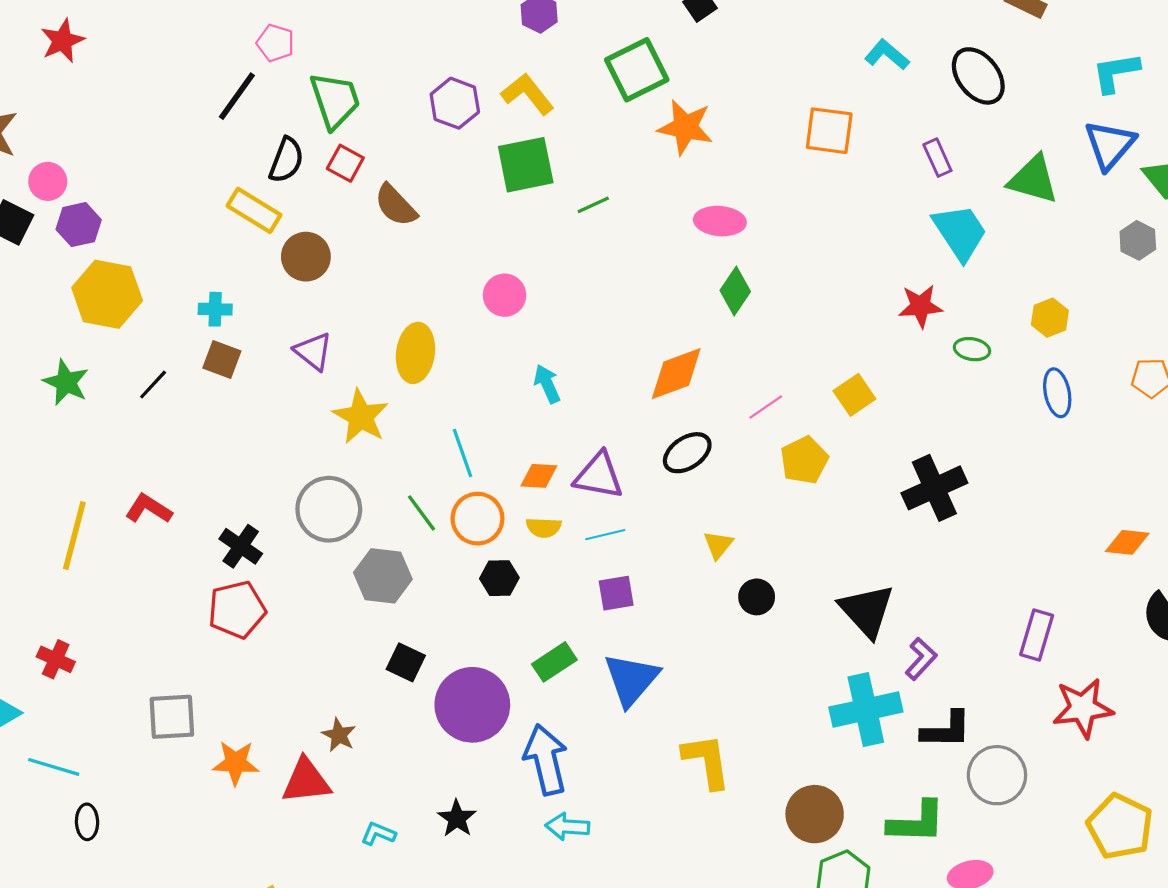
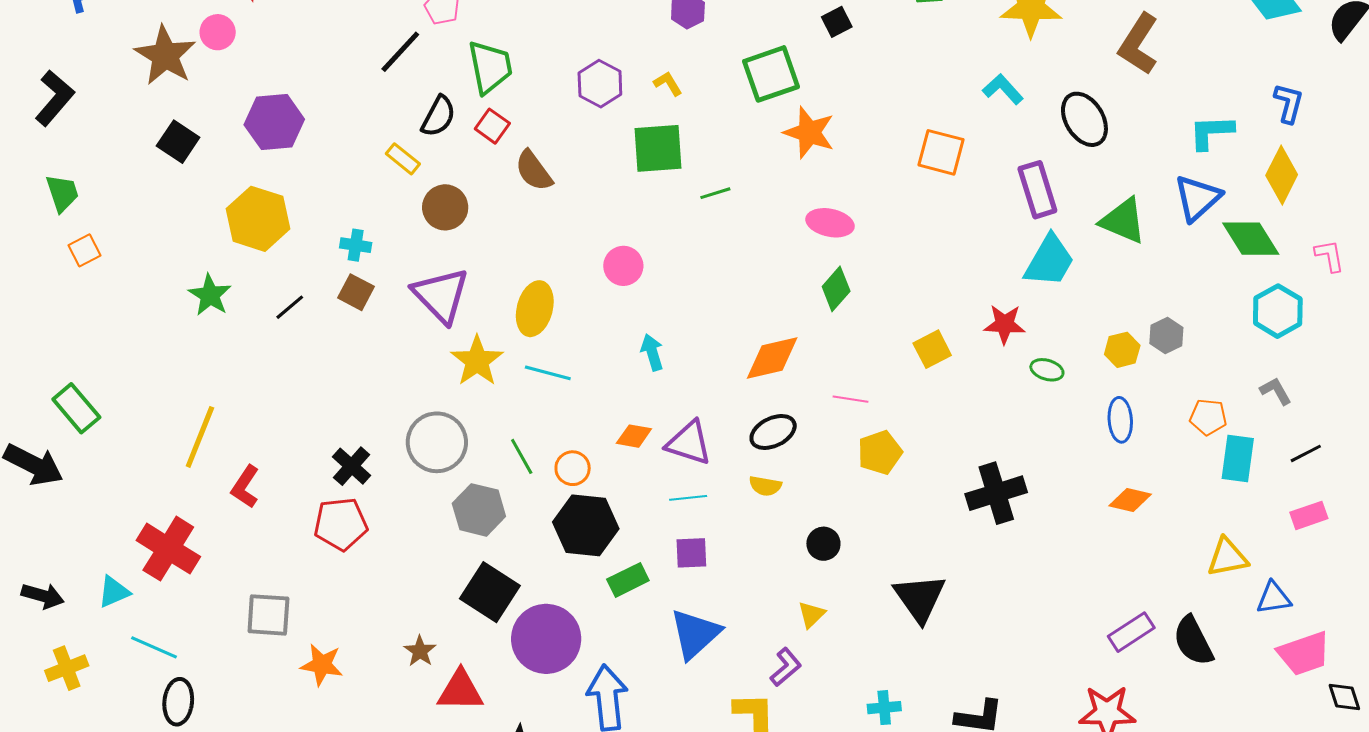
yellow L-shape: (528, 94) -> (668, 83), size x0.6
purple rectangle: (937, 158) -> (1037, 190), size x1.6
pink circle: (48, 181) -> (218, 32), moved
yellow rectangle: (254, 210) -> (403, 159), size x0.7
purple hexagon: (79, 225) -> (274, 122), moved, size x1.4
cyan trapezoid: (960, 232) -> (1049, 261), turned 56
gray hexagon: (1138, 240) -> (1166, 335), moved
purple triangle: (313, 351) -> (441, 295), size x1.6
yellow square: (854, 395) -> (932, 349), moved
pink line: (766, 407) -> (851, 399), turned 36
cyan line: (463, 453) -> (548, 373), moved, turned -63
red L-shape: (149, 509) -> (245, 487), moved, turned -96
orange circle: (477, 519) -> (573, 468), size x0.7
yellow semicircle: (544, 527) -> (765, 486), moved
orange diamond: (1127, 542) -> (1130, 500), moved
yellow triangle: (718, 545) -> (812, 615), moved
black hexagon: (499, 578) -> (586, 525), size x1.8
black circle: (757, 597) -> (823, 544), moved
purple rectangle: (1037, 635) -> (1131, 632), moved, turned 33
red cross: (56, 659) -> (168, 549), size x1.8
purple L-shape: (921, 659) -> (786, 667), moved
black square: (406, 662) -> (490, 592), size x1.6
green rectangle: (554, 662) -> (628, 580), moved
cyan cross: (866, 710) -> (884, 708), moved, size x0.5
red triangle: (306, 781) -> (460, 691), moved
black ellipse: (87, 822) -> (178, 702), size x1.4

